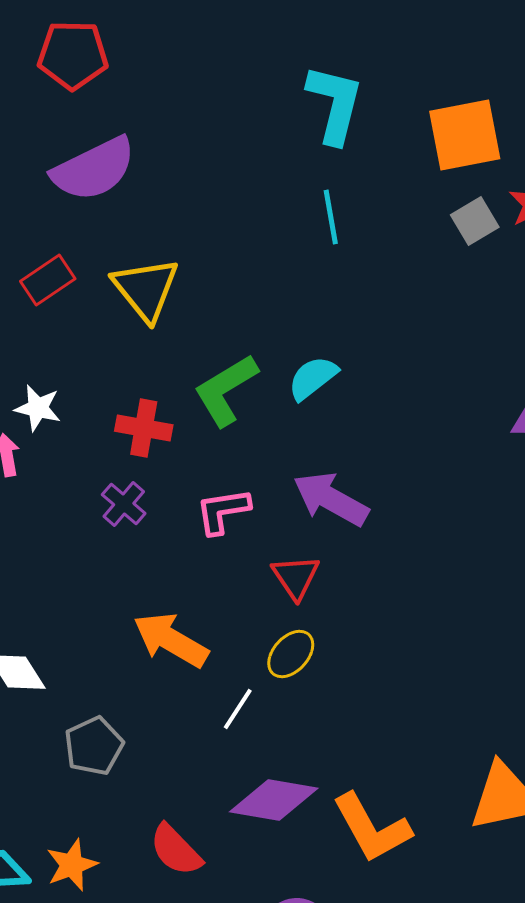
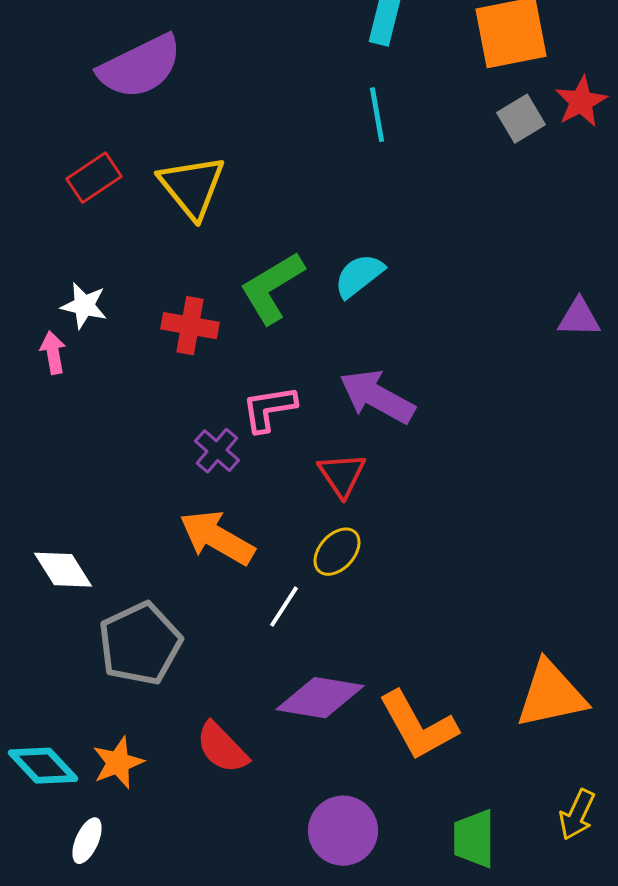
purple cross: (124, 504) -> (217, 451), moved
gray pentagon: (94, 746) -> (140, 644), size x1.4

